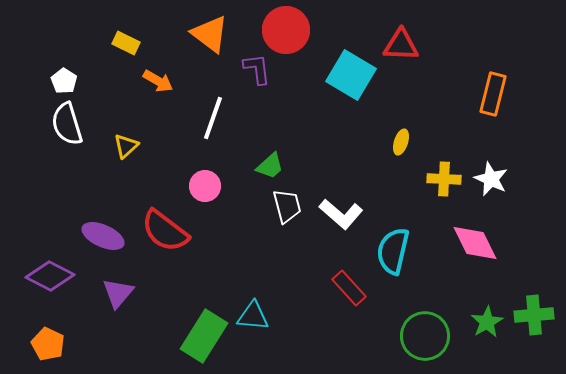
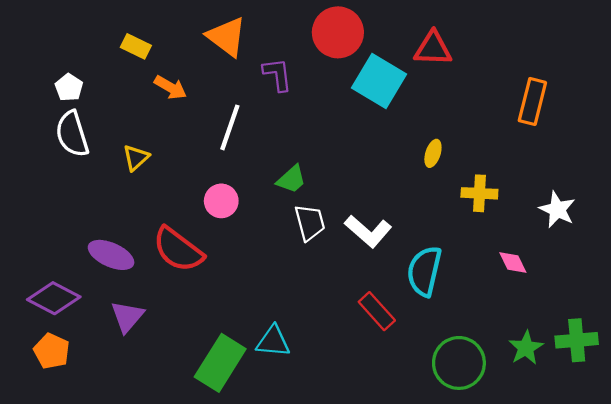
red circle: (286, 30) -> (338, 32), moved
white star: (491, 179) -> (557, 210), moved
pink diamond: (475, 243) -> (513, 263), size x0.6
orange pentagon: (48, 344) -> (52, 351), moved

